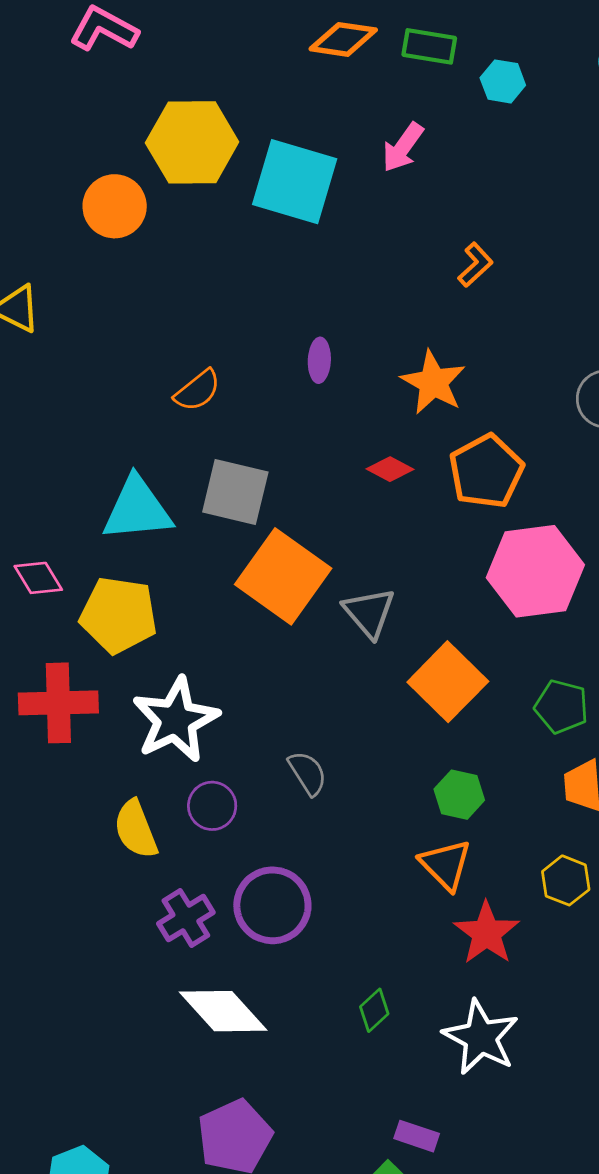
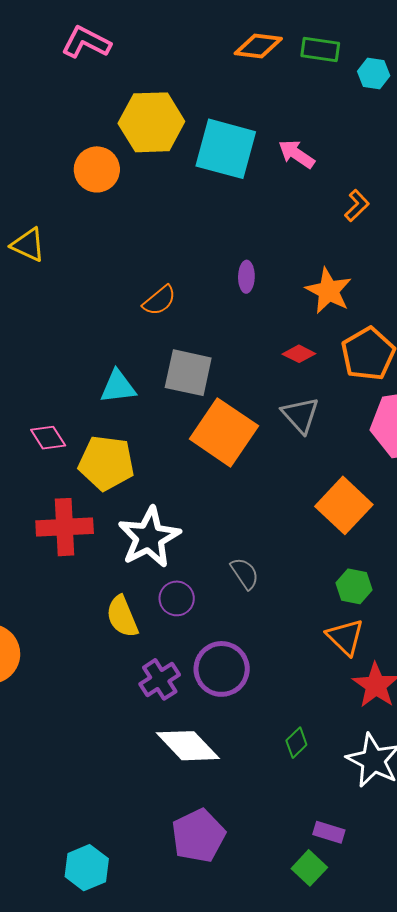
pink arrow: (403, 147) -> (297, 154), moved, turned 90
cyan triangle: (137, 509) -> (118, 387), size x0.7
gray triangle: (369, 613) -> (300, 415), moved

